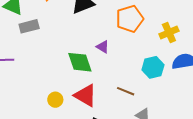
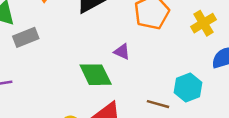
cyan hexagon: (153, 67) -> (188, 87), moved

